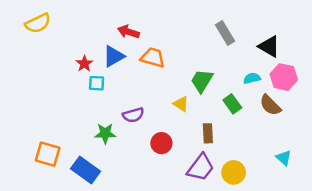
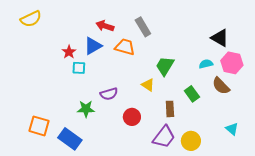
gray rectangle: (225, 33) -> (143, 27), moved
green rectangle: (232, 104) -> (192, 94), moved

